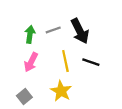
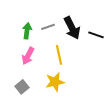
black line: (91, 62) -> (96, 35), moved
yellow star: (61, 91) -> (55, 82), turned 30

